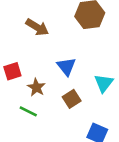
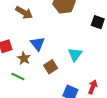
blue triangle: (66, 66) -> (38, 44), moved

